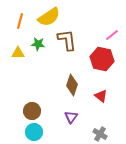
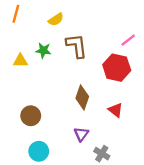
yellow semicircle: (49, 17) -> (56, 19), size x0.6
orange line: (20, 21) -> (16, 14), moved
brown circle: (32, 111) -> (31, 116), moved
gray cross: (100, 134) -> (102, 154), moved

